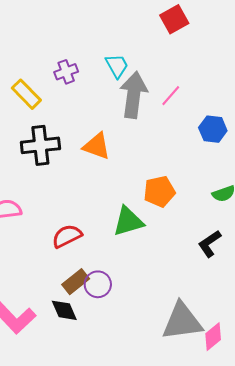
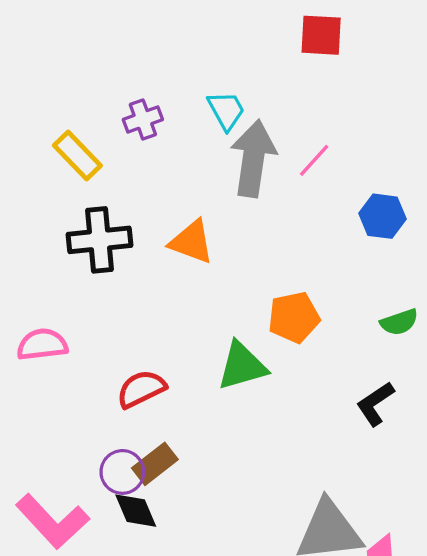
red square: (174, 19) -> (321, 35), turned 32
purple circle: (98, 284) -> (122, 472), moved

